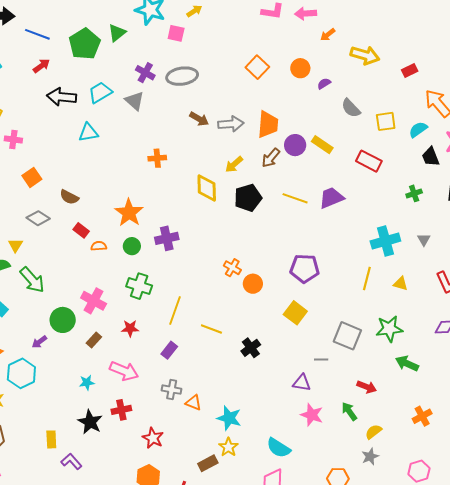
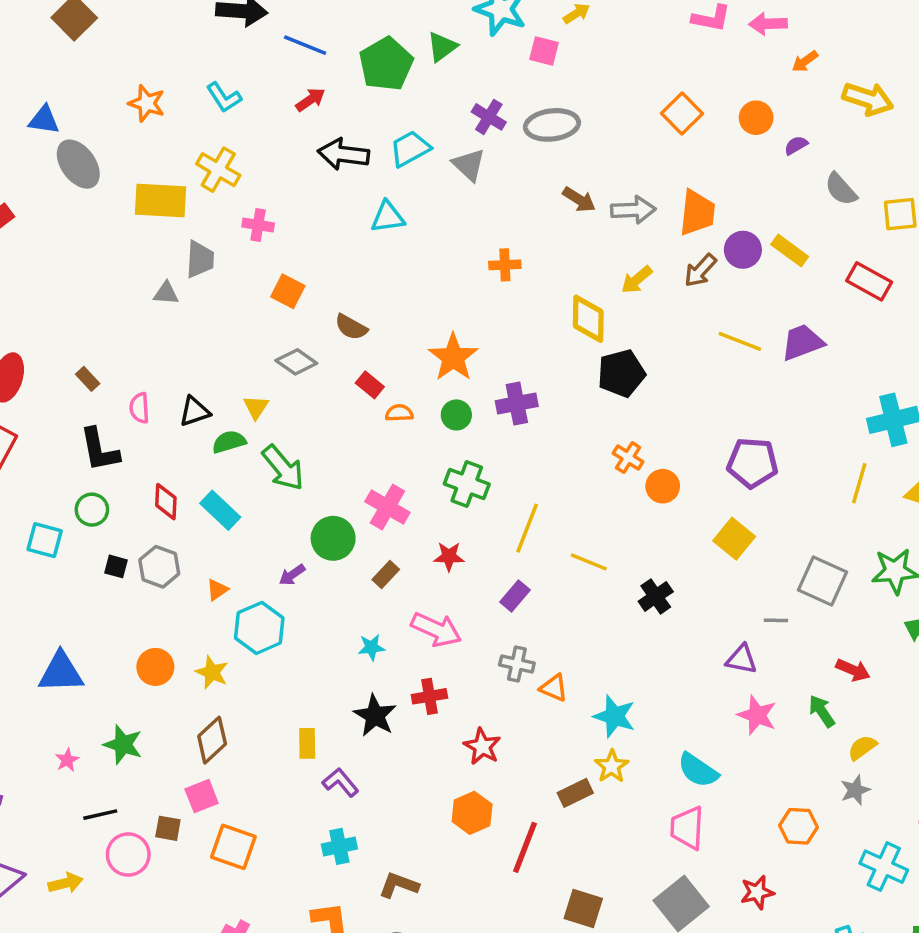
orange square: (32, 177) -> (288, 291), turned -30
black pentagon: (248, 198) -> (621, 373), moved

